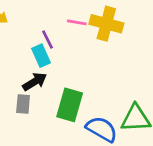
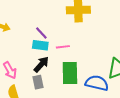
pink line: (77, 22) -> (63, 47), moved
cyan rectangle: (41, 56) -> (40, 45), turned -42

